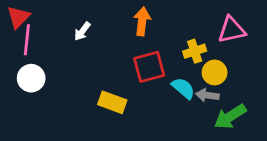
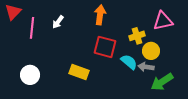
pink line: (27, 40) -> (32, 28), moved
red square: (149, 67) -> (105, 47), turned 30
white circle: (31, 78) -> (30, 75), moved

